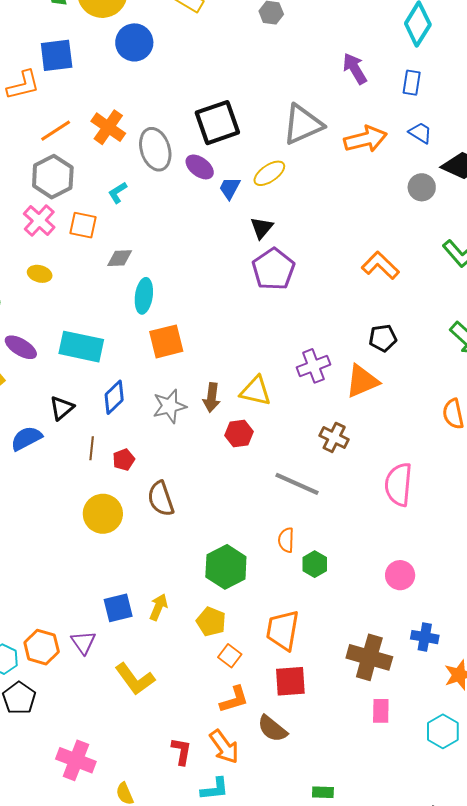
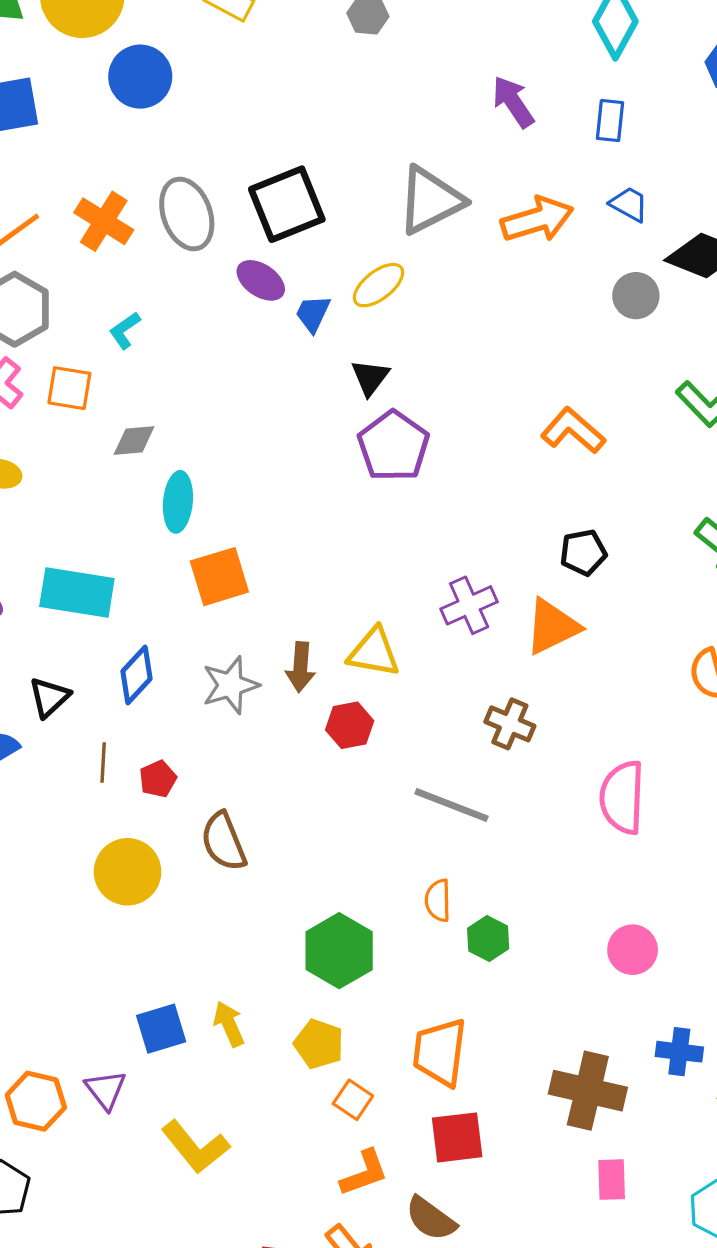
gray ellipse: (155, 149) -> (187, 214), moved
yellow arrow: (158, 607) -> (229, 1024), turned -44

